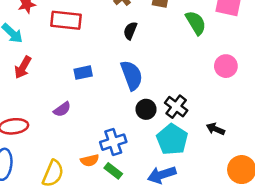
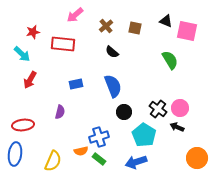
green semicircle: (196, 23) -> (170, 60), moved
black semicircle: (130, 31) -> (112, 52), turned -72
pink circle: (226, 66) -> (180, 108), moved
black cross: (176, 107) -> (158, 109), moved
purple semicircle: (62, 109) -> (60, 112), turned -40

